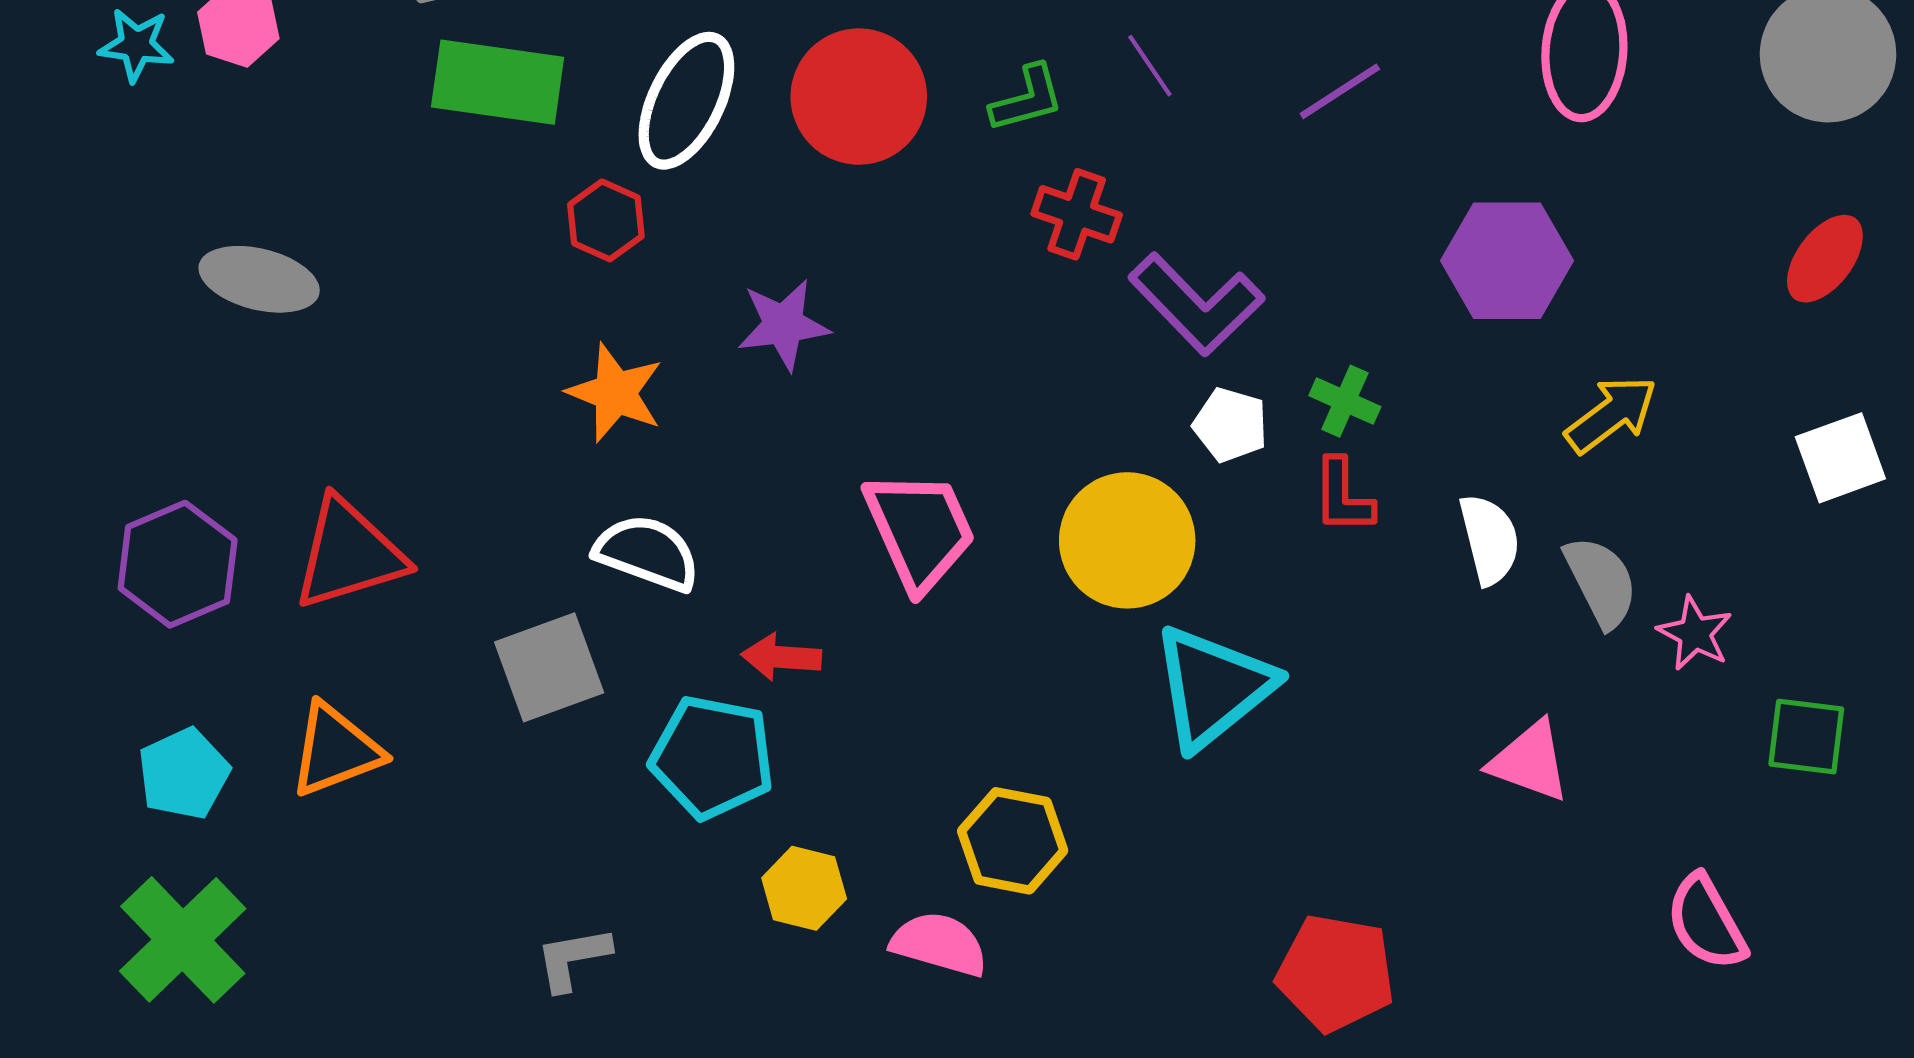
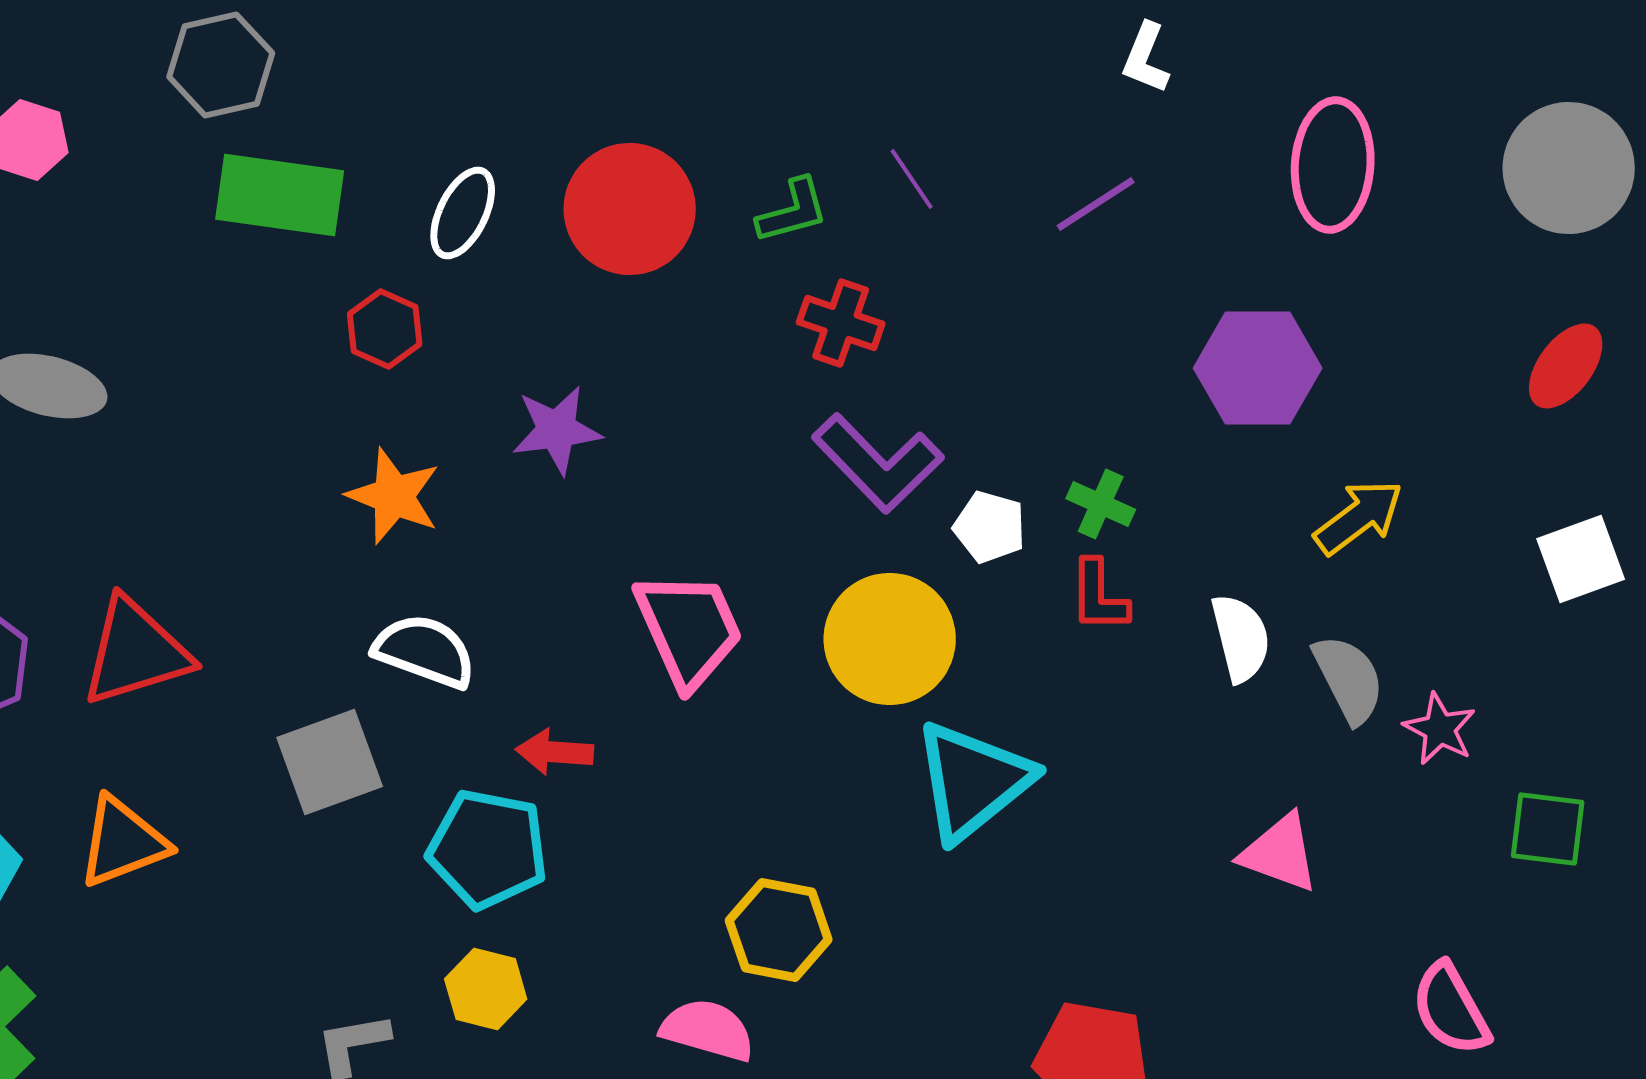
white ellipse: (686, 101) -> (463, 213), size x0.7
purple L-shape: (1196, 304) -> (878, 463), moved
yellow hexagon: (804, 888) -> (486, 989), moved

